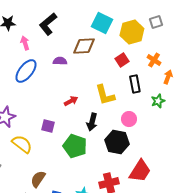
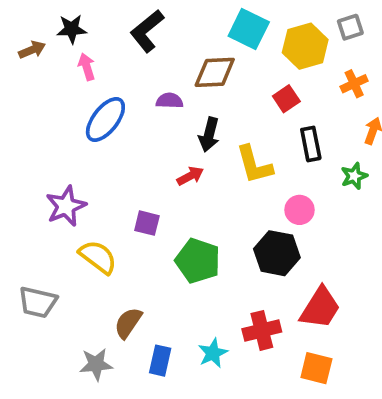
pink arrow: (25, 43) -> (87, 67), moved
orange cross: (154, 60) -> (354, 84), moved, turned 32
black arrow: (92, 122) -> (209, 135), moved

